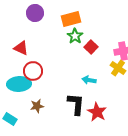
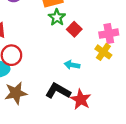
black L-shape: (76, 104) -> (58, 91), turned -65
brown star: (37, 106) -> (16, 93), size x1.5

